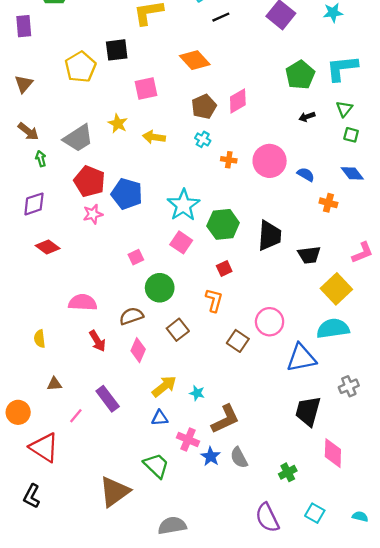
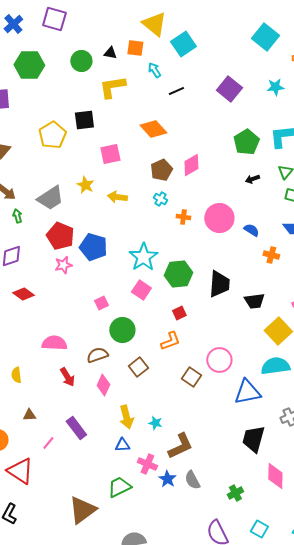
orange L-shape: (214, 300) -> (170, 341), turned 55
yellow arrow: (164, 386) -> (126, 417), turned 115
green trapezoid: (156, 466) -> (119, 487), turned -70

